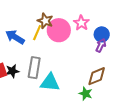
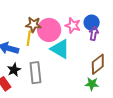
pink star: (81, 23) -> (73, 26), moved
black star: (12, 71) -> (14, 70), moved
cyan triangle: (50, 82) -> (60, 49), moved, turned 40

